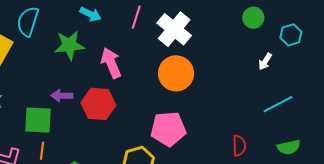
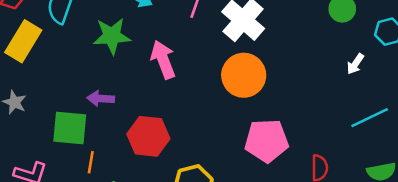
red hexagon: (98, 104) -> (148, 136), moved
pink pentagon: (168, 129) -> (267, 141), moved
orange line: (42, 151) -> (91, 162), moved

